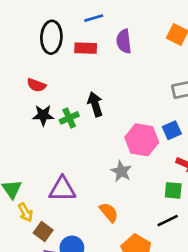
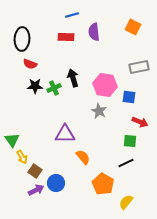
black ellipse: (51, 37) -> (22, 39), moved
blue square: (172, 130) -> (129, 97), turned 32
pink hexagon: (142, 140) -> (105, 85), moved
gray star: (121, 171) -> (99, 111), moved
purple triangle: (62, 189) -> (65, 134), moved

